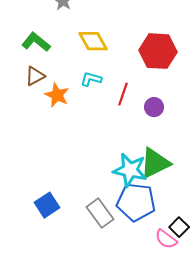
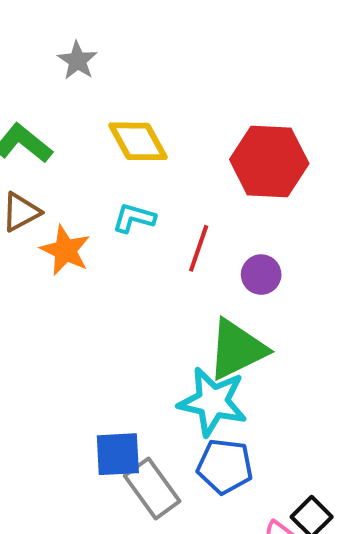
green triangle: (155, 163) -> (237, 349), moved
blue pentagon: (136, 202) -> (225, 466), size x0.7
blue square: (47, 205) -> (118, 454), moved, turned 30

